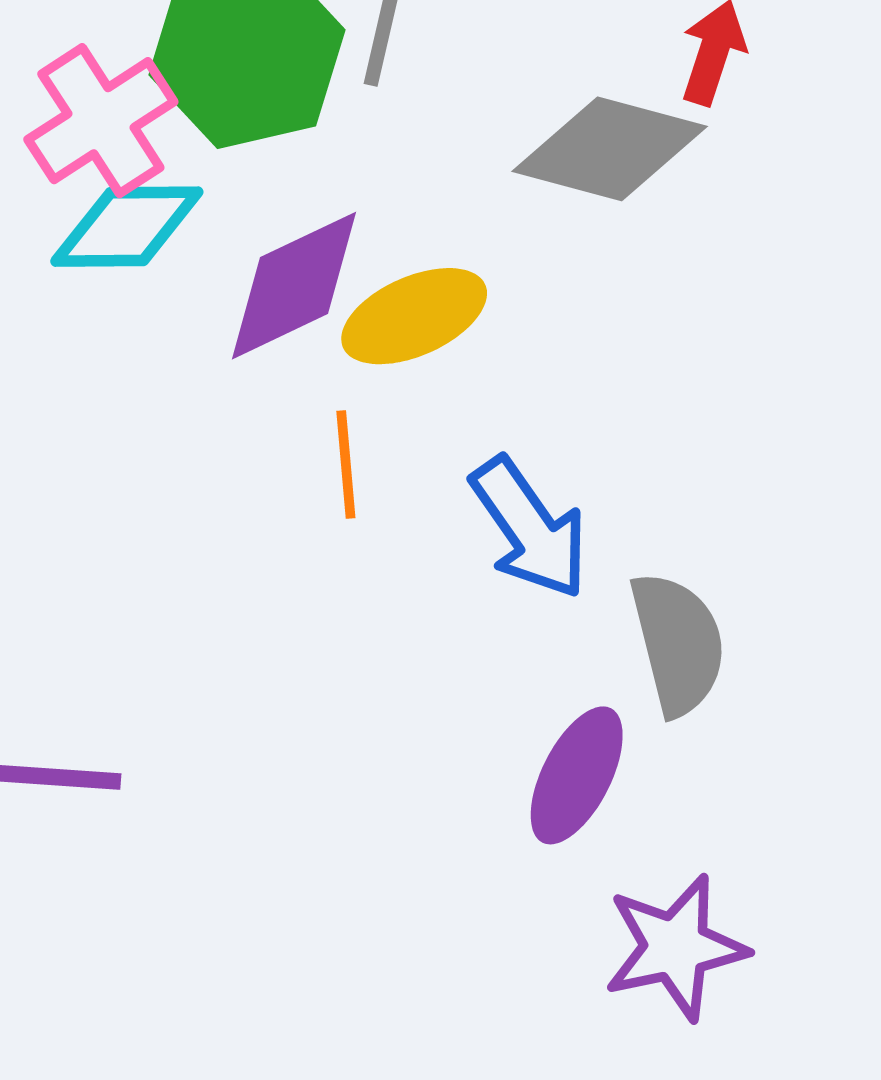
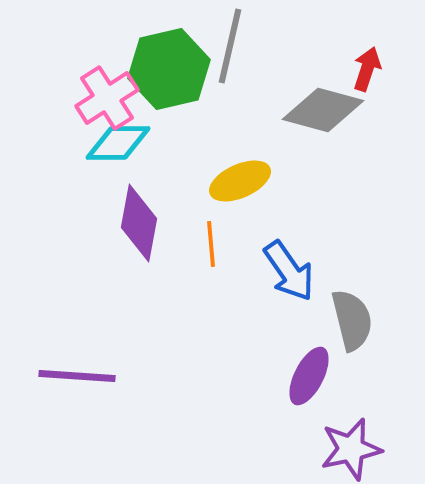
purple diamond: (294, 286) -> (139, 223), moved, turned -54

